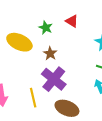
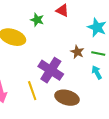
brown star: (50, 53) -> (77, 52), moved

